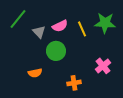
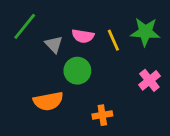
pink semicircle: (60, 26) -> (83, 36), turned 35
pink cross: (103, 66) -> (149, 80), moved
orange semicircle: (35, 73) -> (48, 101), size x1.5

